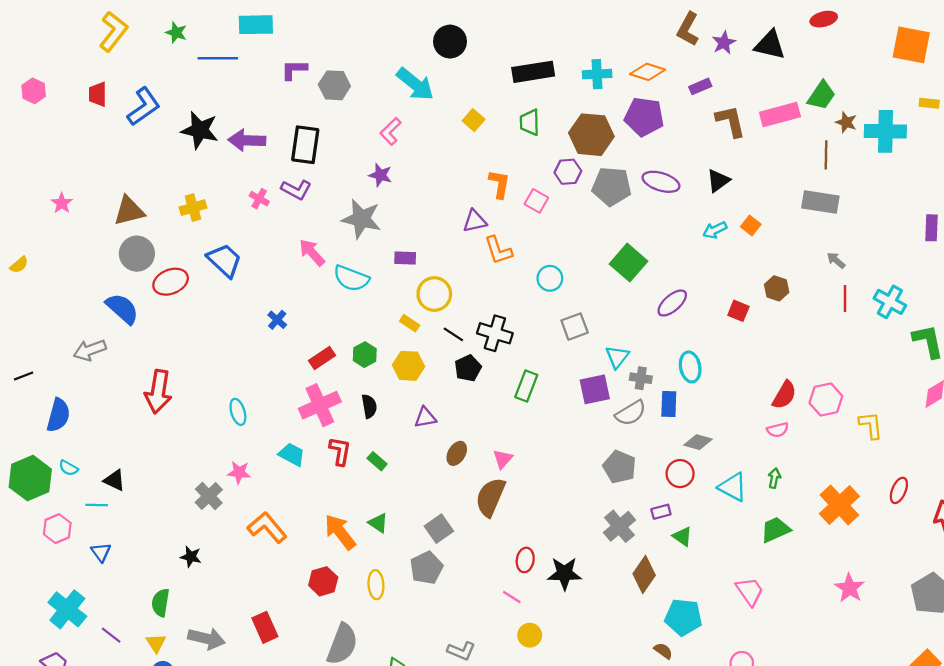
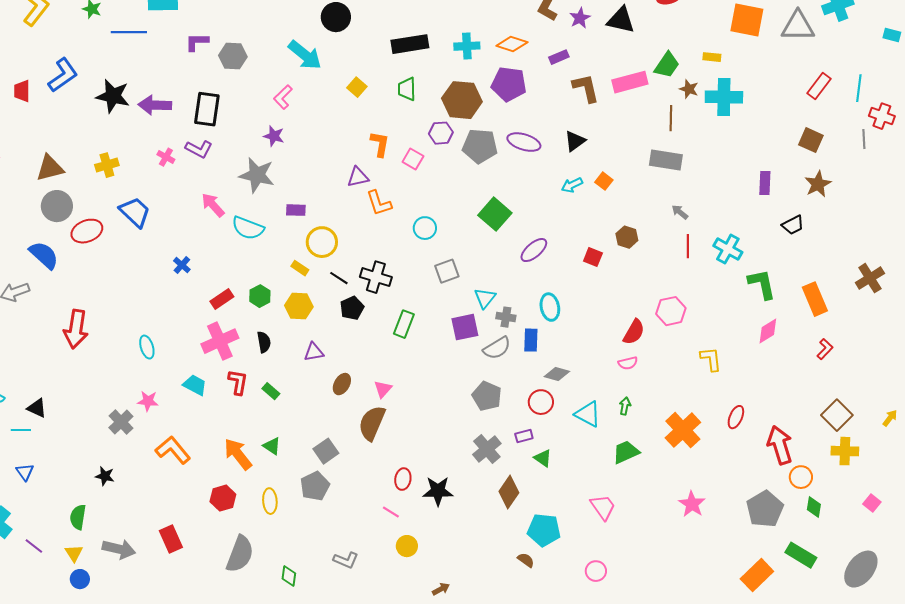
red trapezoid: (98, 94) -> (22, 91), moved
yellow rectangle: (929, 103) -> (712, 57), moved
pink hexagon: (826, 400) -> (671, 311), moved

